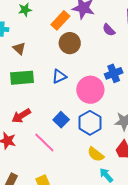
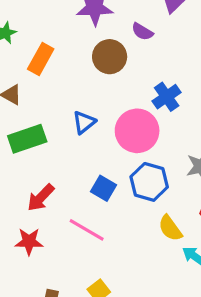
orange rectangle: (60, 20) -> (41, 59), moved
brown circle: (70, 43) -> (110, 57), moved
yellow semicircle: (96, 154) -> (170, 228), turned 30

